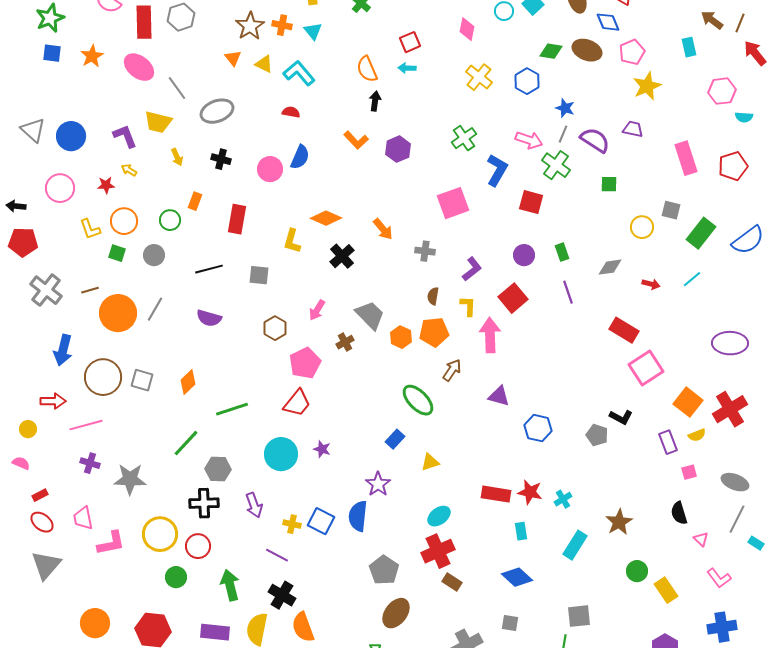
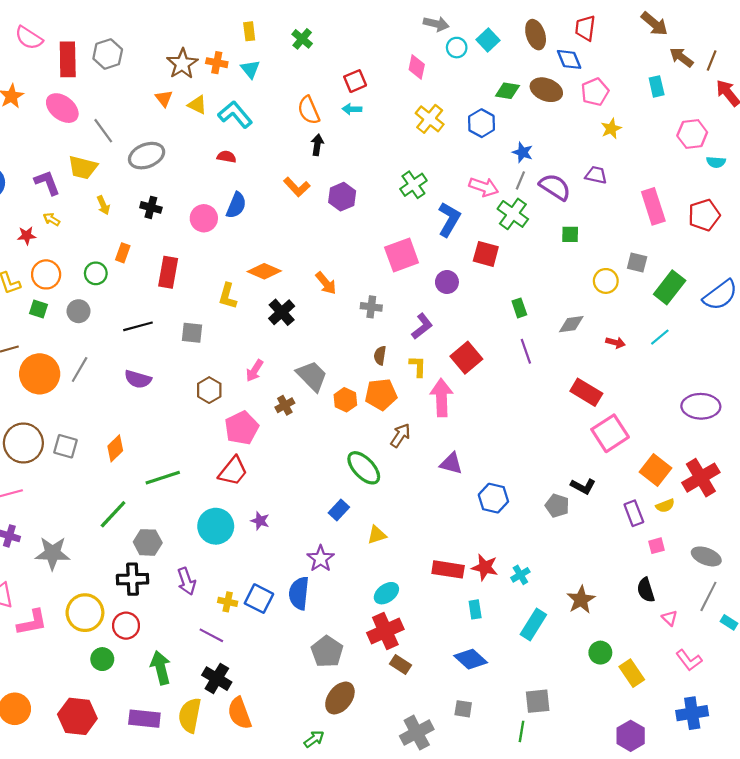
yellow star: (647, 86) -> (611, 129), size x0.7
purple circle: (524, 255) -> (447, 282), moved

